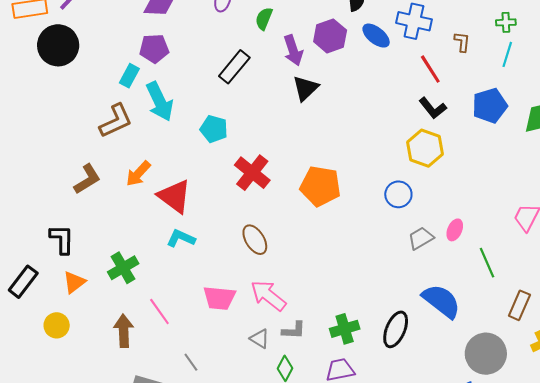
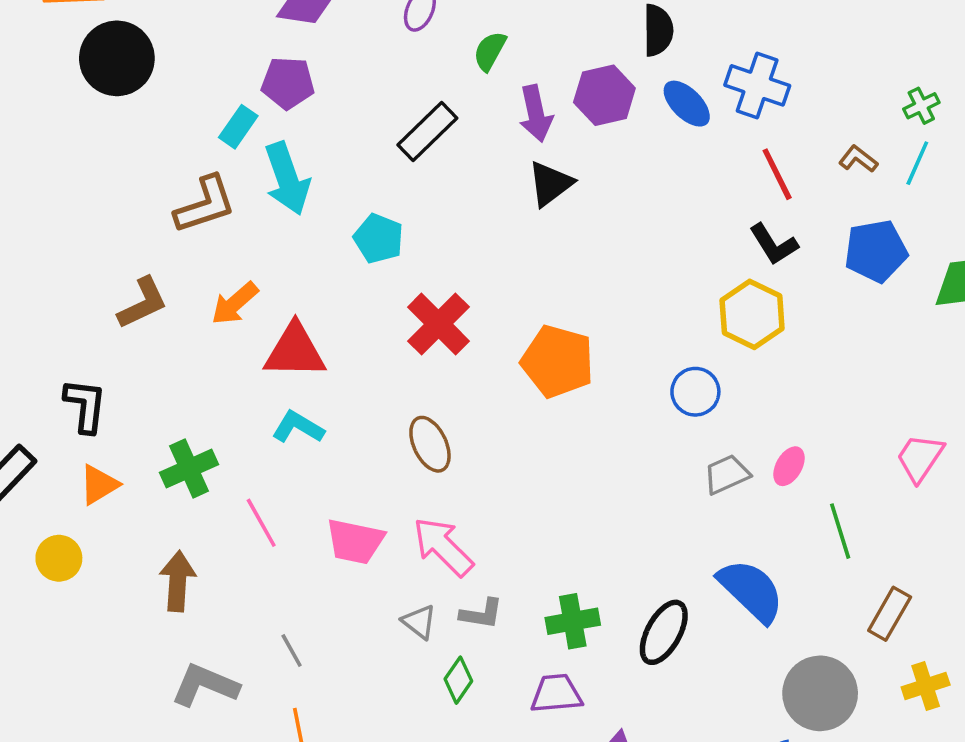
green cross: (506, 22) -> (921, 106), turned -30
brown L-shape: (462, 42) -> (858, 159), moved, turned -65
red triangle: (174, 196) -> (295, 351), turned -42
pink line: (159, 311) -> (261, 523), moved

